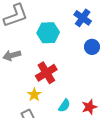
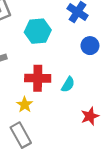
red cross: (46, 73) -> (38, 78), turned 35
cyan semicircle: (64, 106) -> (68, 84), moved

